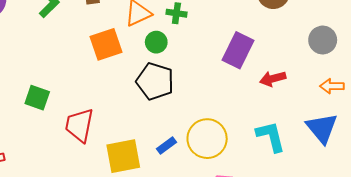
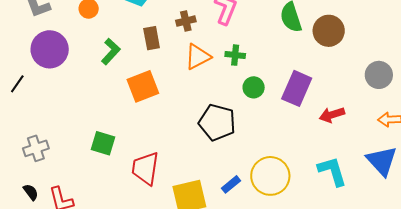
green circle: (156, 42) -> (254, 87), moved
orange square: (106, 44) -> (143, 86), moved

